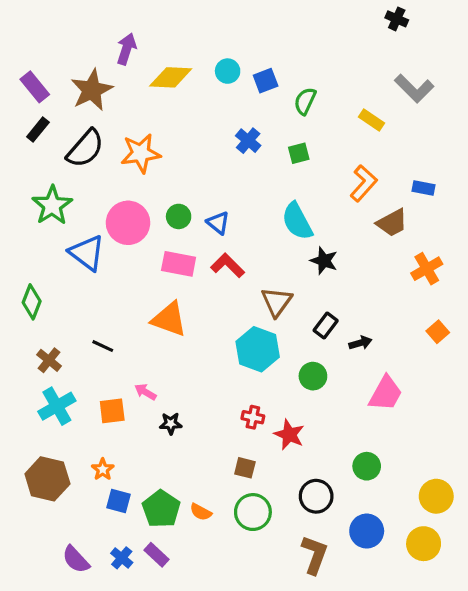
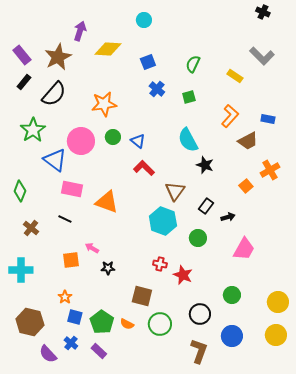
black cross: (397, 19) -> (263, 12), moved
cyan circle: (228, 71) -> (144, 20), moved
blue square: (266, 81) -> (148, 62), moved
orange star: (141, 153) -> (104, 104), moved
pink rectangle: (179, 264) -> (72, 189), moved
orange square: (438, 332) -> (246, 186), moved
cyan cross: (57, 406) -> (21, 270), moved, turned 30
brown square: (245, 468) -> (142, 296), moved, size x1.5
brown hexagon: (47, 479) -> (30, 322), moved
yellow circle: (436, 496) -> (278, 302), moved
yellow circle: (424, 544) -> (276, 335), moved
blue cross: (122, 558) -> (71, 343), moved

